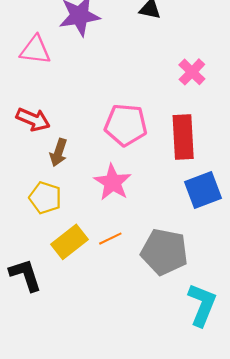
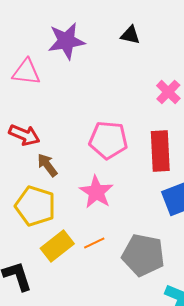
brown arrow: (58, 153) -> (47, 165), turned 125
yellow pentagon: (45, 198) -> (35, 206), size x1.4

